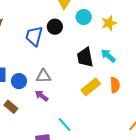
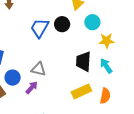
yellow star: (109, 23) -> (107, 41), moved
blue circle: (19, 81) -> (13, 78), moved
purple arrow: (42, 96) -> (32, 87), turned 80

